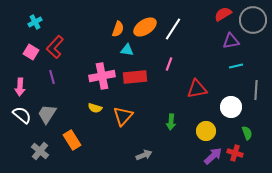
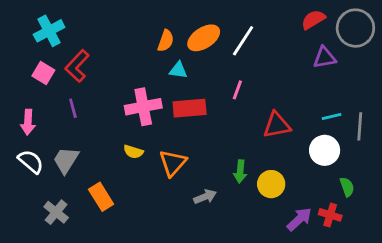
cyan cross: (35, 22) -> (49, 31), size x1.5
cyan line: (236, 66) -> (332, 117), moved
yellow circle: (206, 131) -> (271, 184), moved
gray arrow: (144, 155) -> (205, 197), moved

